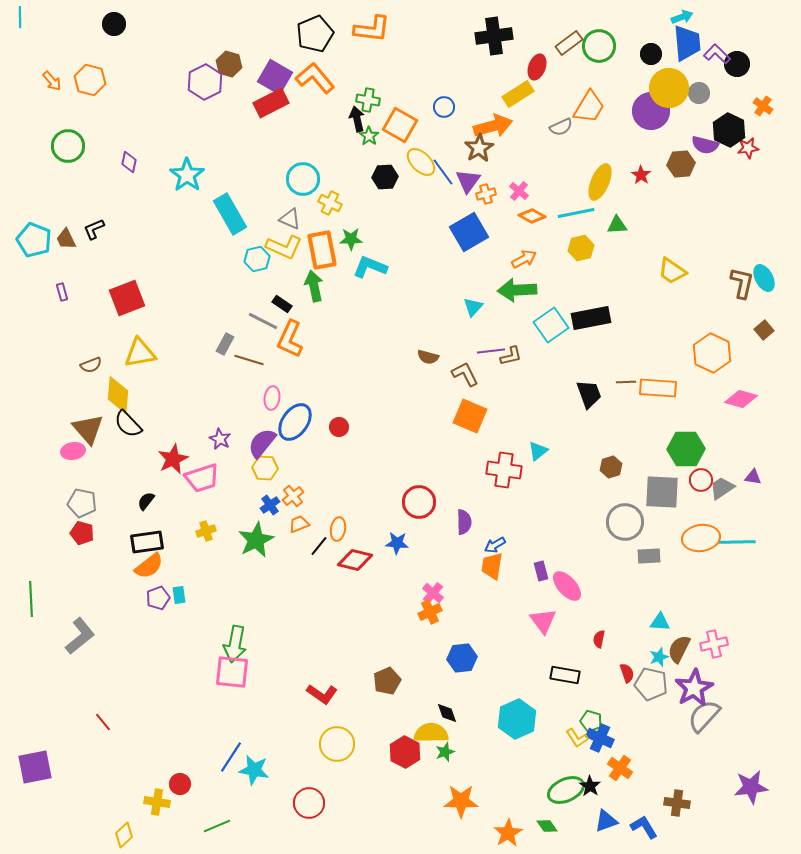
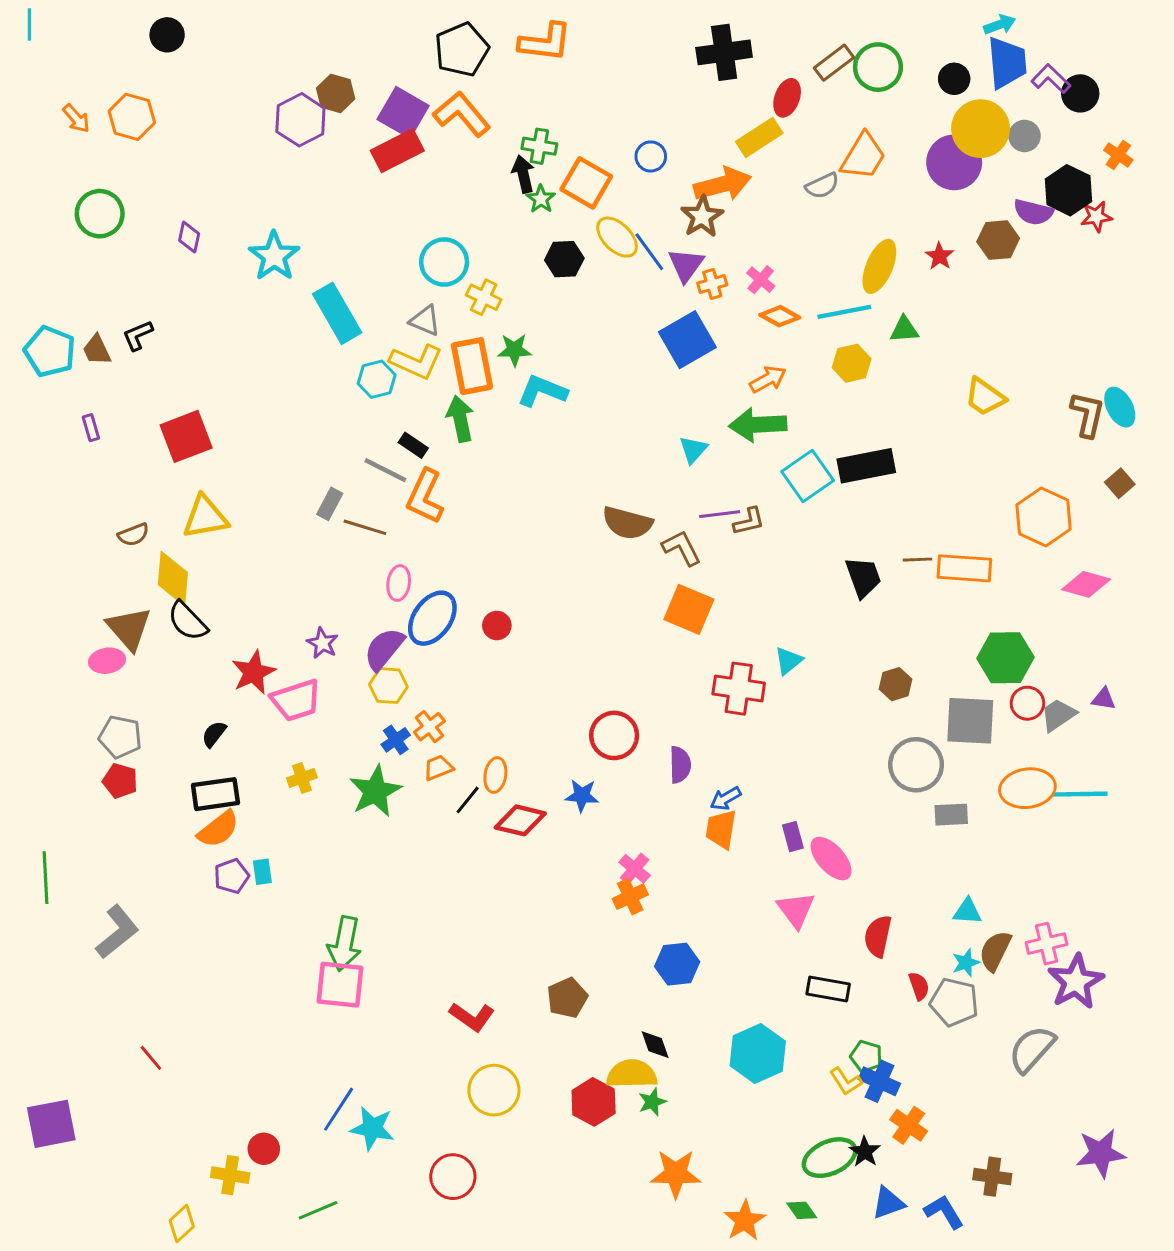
brown semicircle: (428, 357) -> (627, 523), size x1.6
red semicircle: (599, 639) -> (878, 936), size x1.6
purple star: (694, 688) -> (1076, 982), moved

